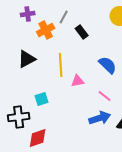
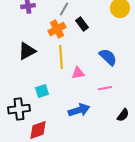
orange cross: (46, 30) -> (57, 29), moved
pink line: (105, 96) -> (105, 88), turned -48
blue arrow: (100, 118) -> (79, 110), moved

